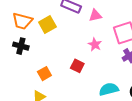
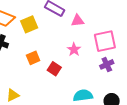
orange square: (44, 74) -> (33, 58), moved

